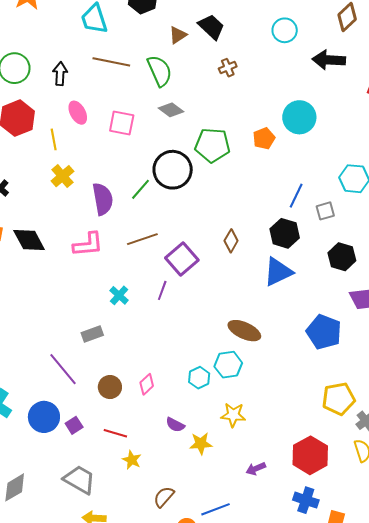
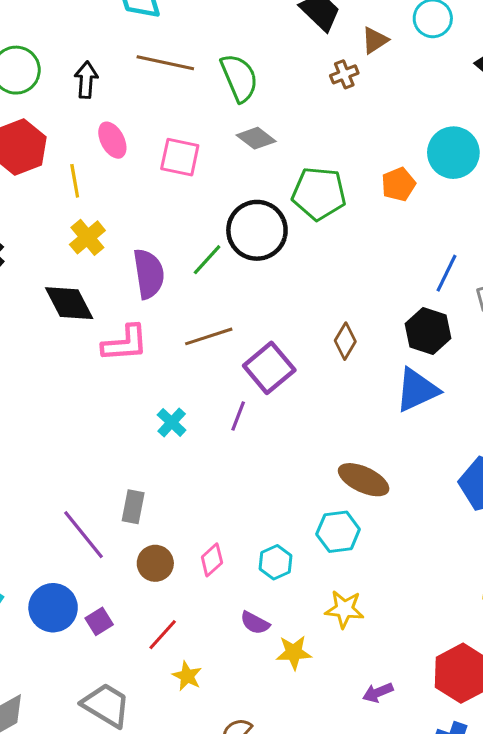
brown triangle: (178, 35) -> (375, 40), moved
black diamond: (29, 240) -> (69, 303), moved
gray rectangle: (92, 334) -> (133, 507), moved, turned -60
cyan hexagon: (199, 378) -> (276, 562), moved
red line: (115, 433) -> (163, 635), turned -65

